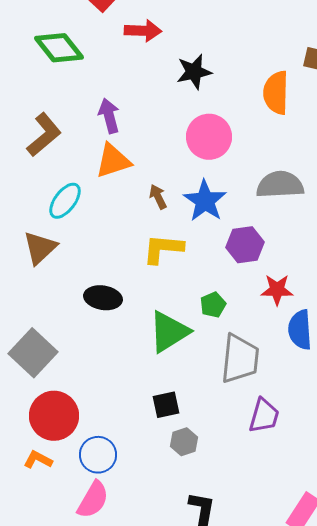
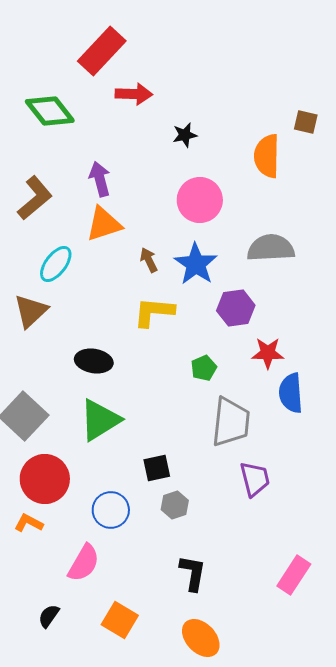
black star: (194, 72) -> (185, 135), size x0.7
green triangle: (169, 332) -> (100, 420), moved
purple trapezoid: (264, 416) -> (255, 479), turned -30
blue circle: (98, 455) -> (111, 510), moved

